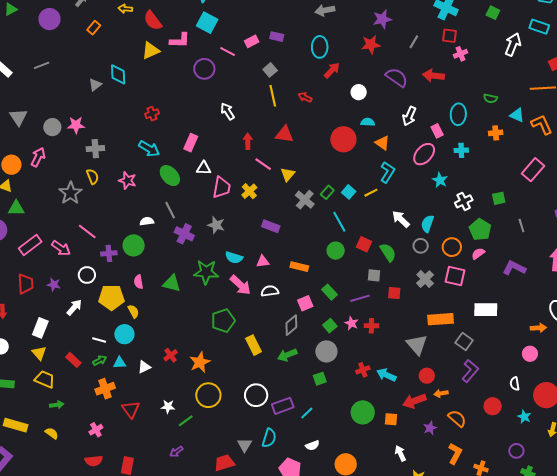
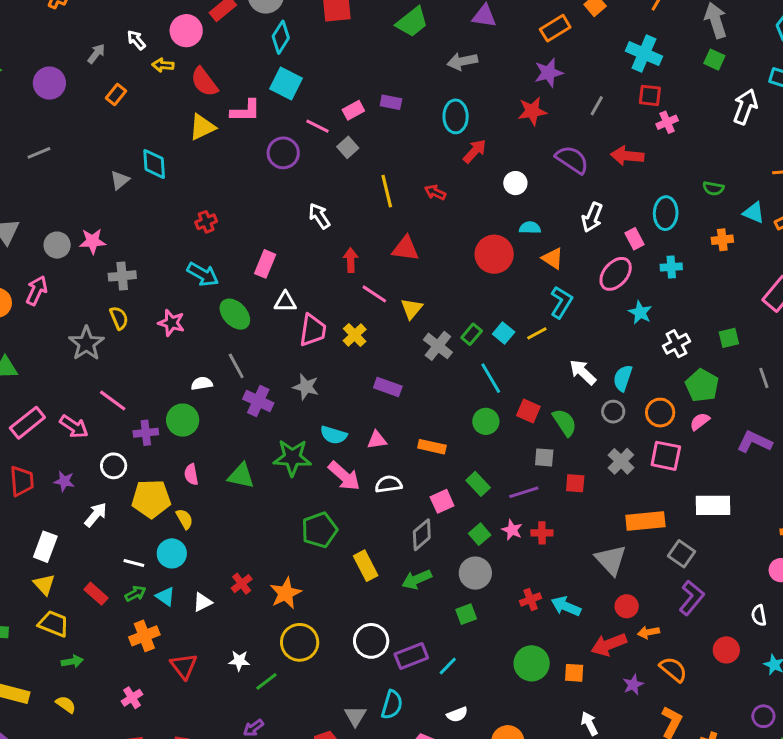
gray square: (270, 70) -> (348, 147), moved
cyan triangle: (120, 363) -> (165, 596), turned 40

